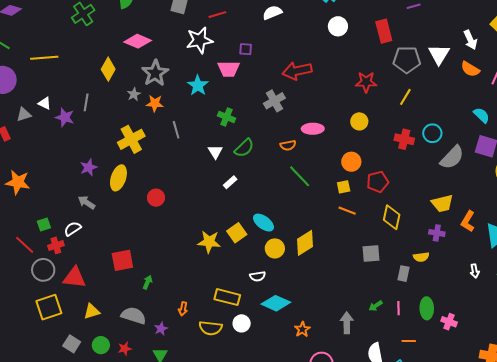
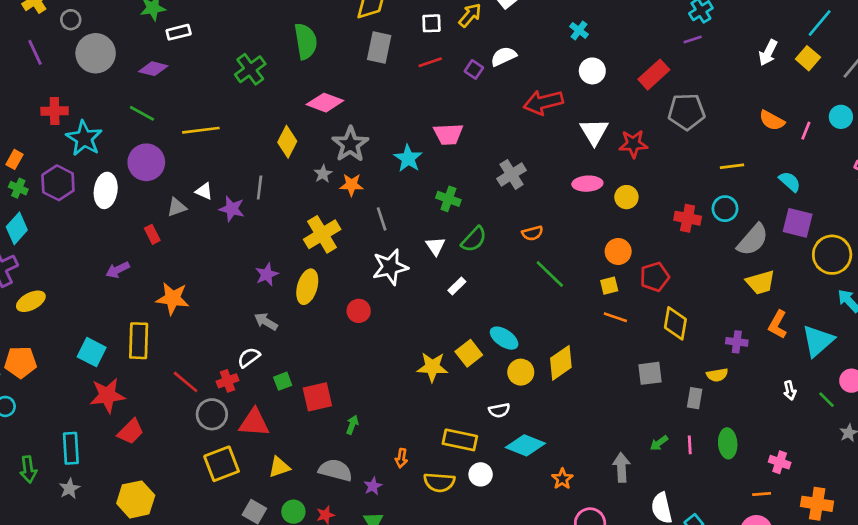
red rectangle: (384, 31) -> (654, 75), turned 65
white star: (199, 40) -> (390, 267), moved
white arrow: (470, 40) -> (768, 53), moved, turned 54
purple square: (246, 49) -> (474, 69), moved, turned 32
white triangle: (439, 54) -> (594, 132), moved
red arrow: (297, 71) -> (543, 102), moved
yellow line: (405, 97) -> (732, 166), moved, turned 54
pink ellipse: (313, 129) -> (587, 184), moved
yellow trapezoid: (442, 203) -> (760, 282), moved
green square: (44, 224) -> (283, 381), moved
pink cross: (449, 322) -> (780, 462), moved
orange line: (409, 341) -> (762, 494), moved

